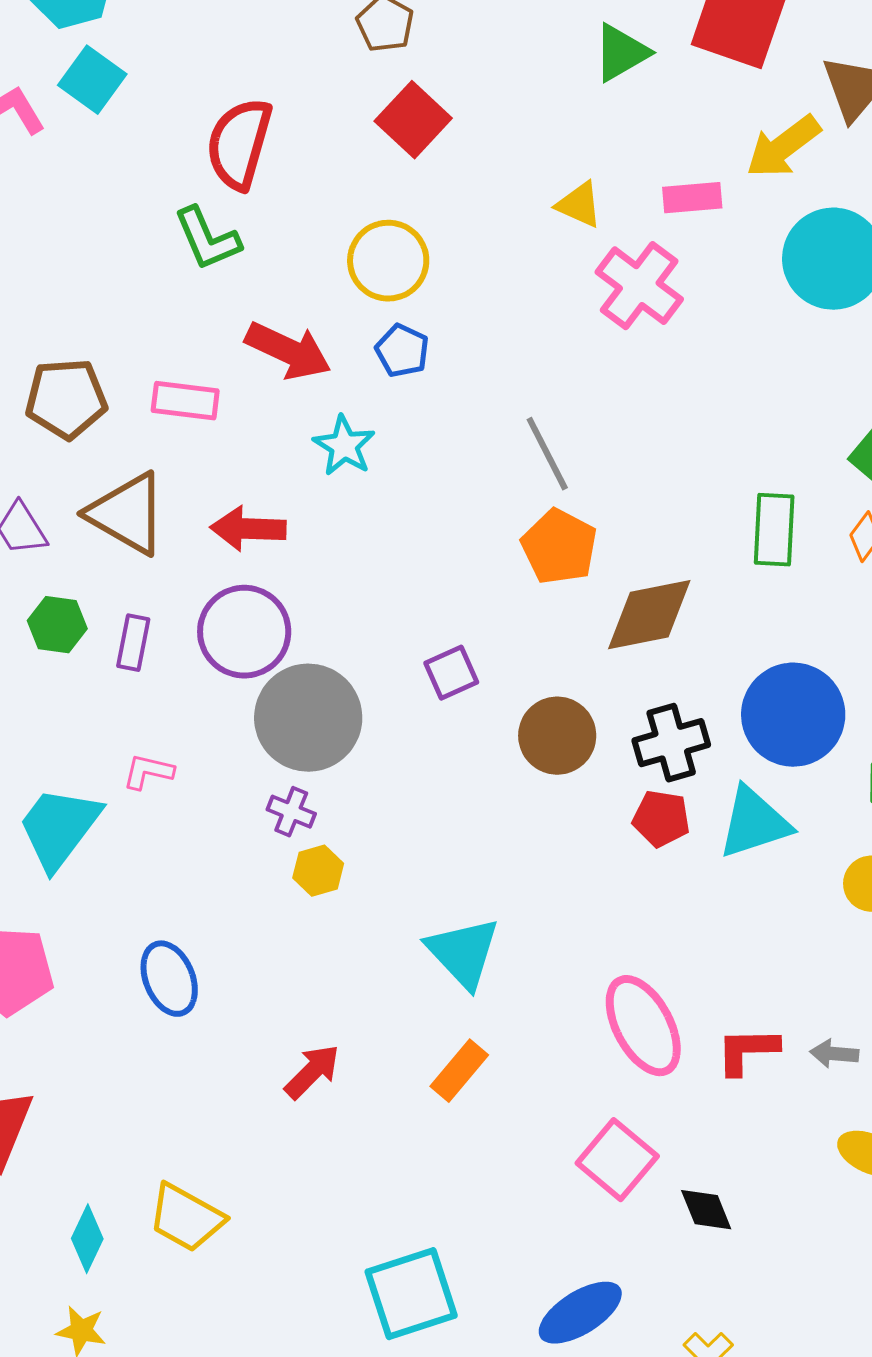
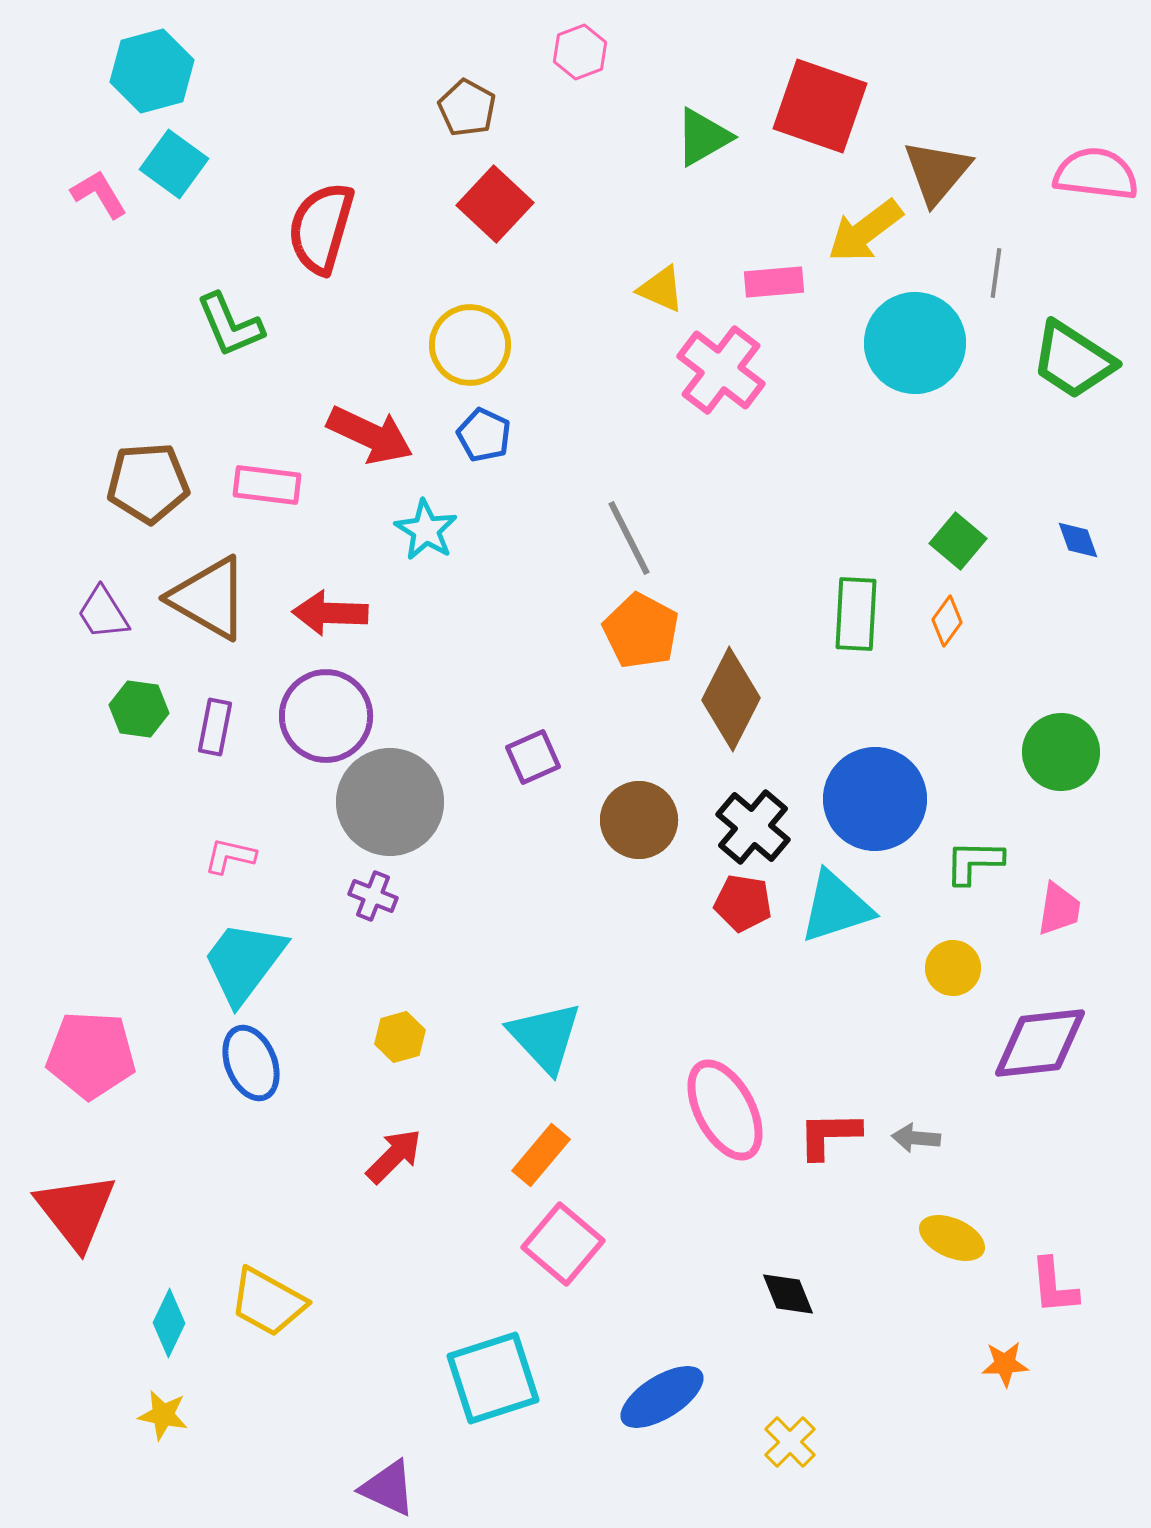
green L-shape: (207, 239) -> (230, 325), moved
brown diamond: (649, 615) -> (731, 699), turned -52
black cross: (671, 743) -> (753, 827), turned -34
cyan trapezoid: (59, 828) -> (244, 962), moved
yellow hexagon: (318, 871) -> (400, 1037), moved
pink square: (617, 1160) -> (563, 1244), moved

